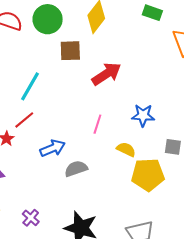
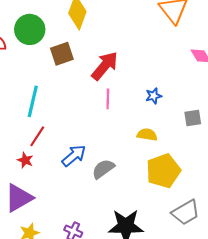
blue star: (143, 115) -> (154, 96), size x0.7
pink line: (97, 124) -> (108, 99), moved
yellow pentagon: (148, 175) -> (163, 171), moved

